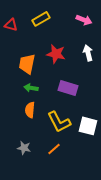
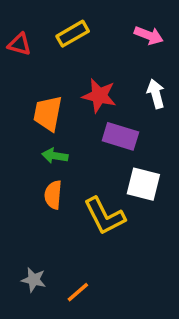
purple rectangle: (68, 88) -> (120, 136), moved
white square: (88, 126) -> (143, 184), moved
gray star: (24, 148) -> (34, 280), moved
orange line: (54, 149) -> (78, 292), moved

